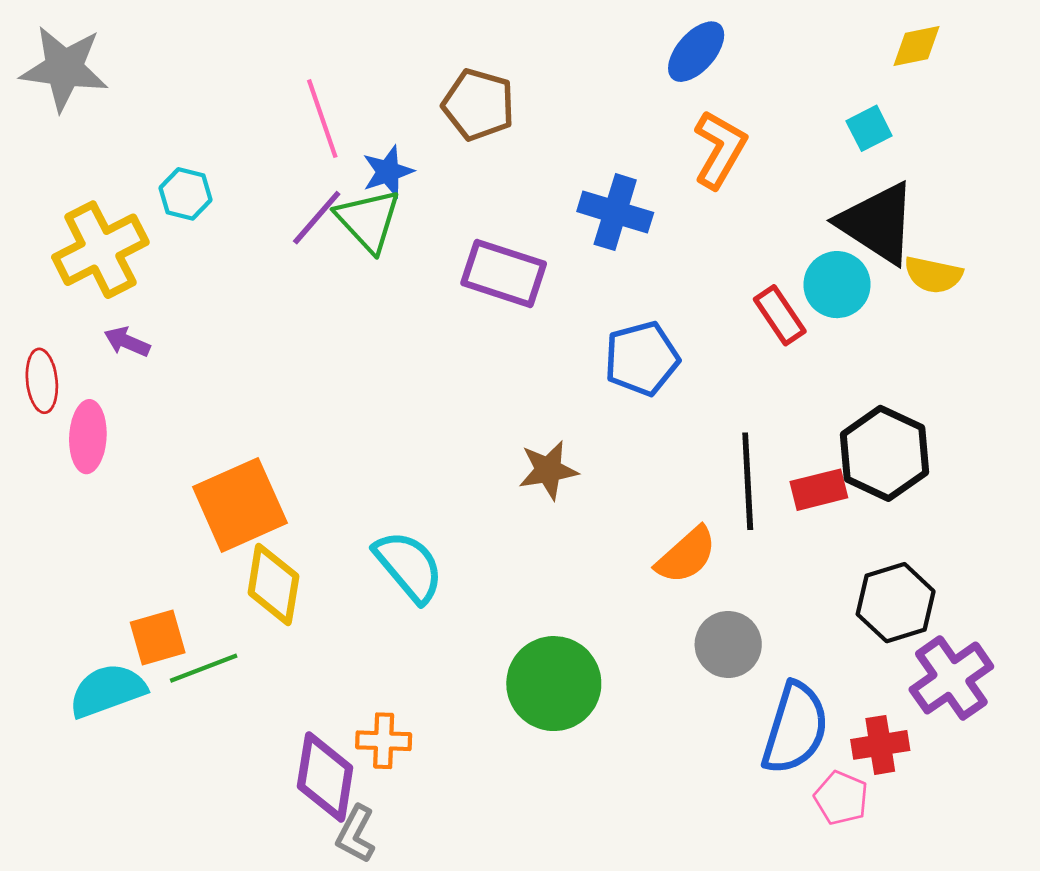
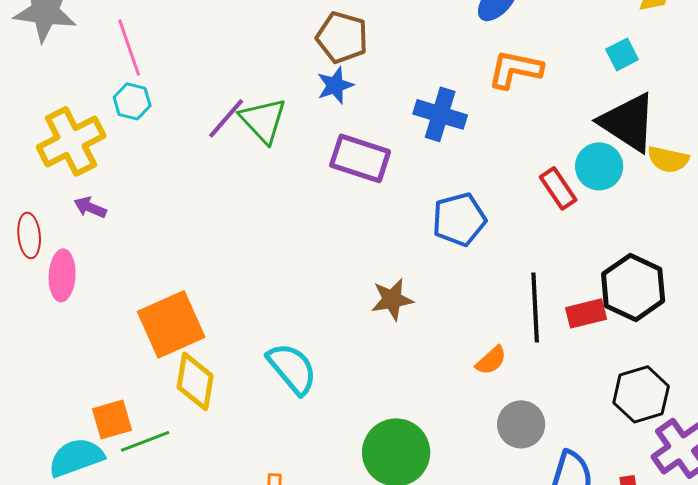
pink line: (322, 119) -> (129, 47), moved
orange L-shape: (720, 149) -> (515, 69), turned -108
blue star: (388, 172) -> (335, 85), moved
orange semicircle: (686, 555) -> (491, 360), size x0.7

